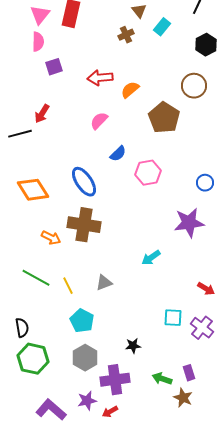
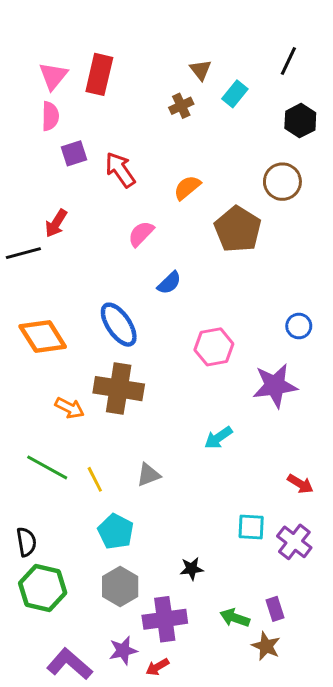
red arrow: (100, 78) -> (120, 170), moved, turned 60
pink hexagon: (148, 173) -> (214, 347), moved

